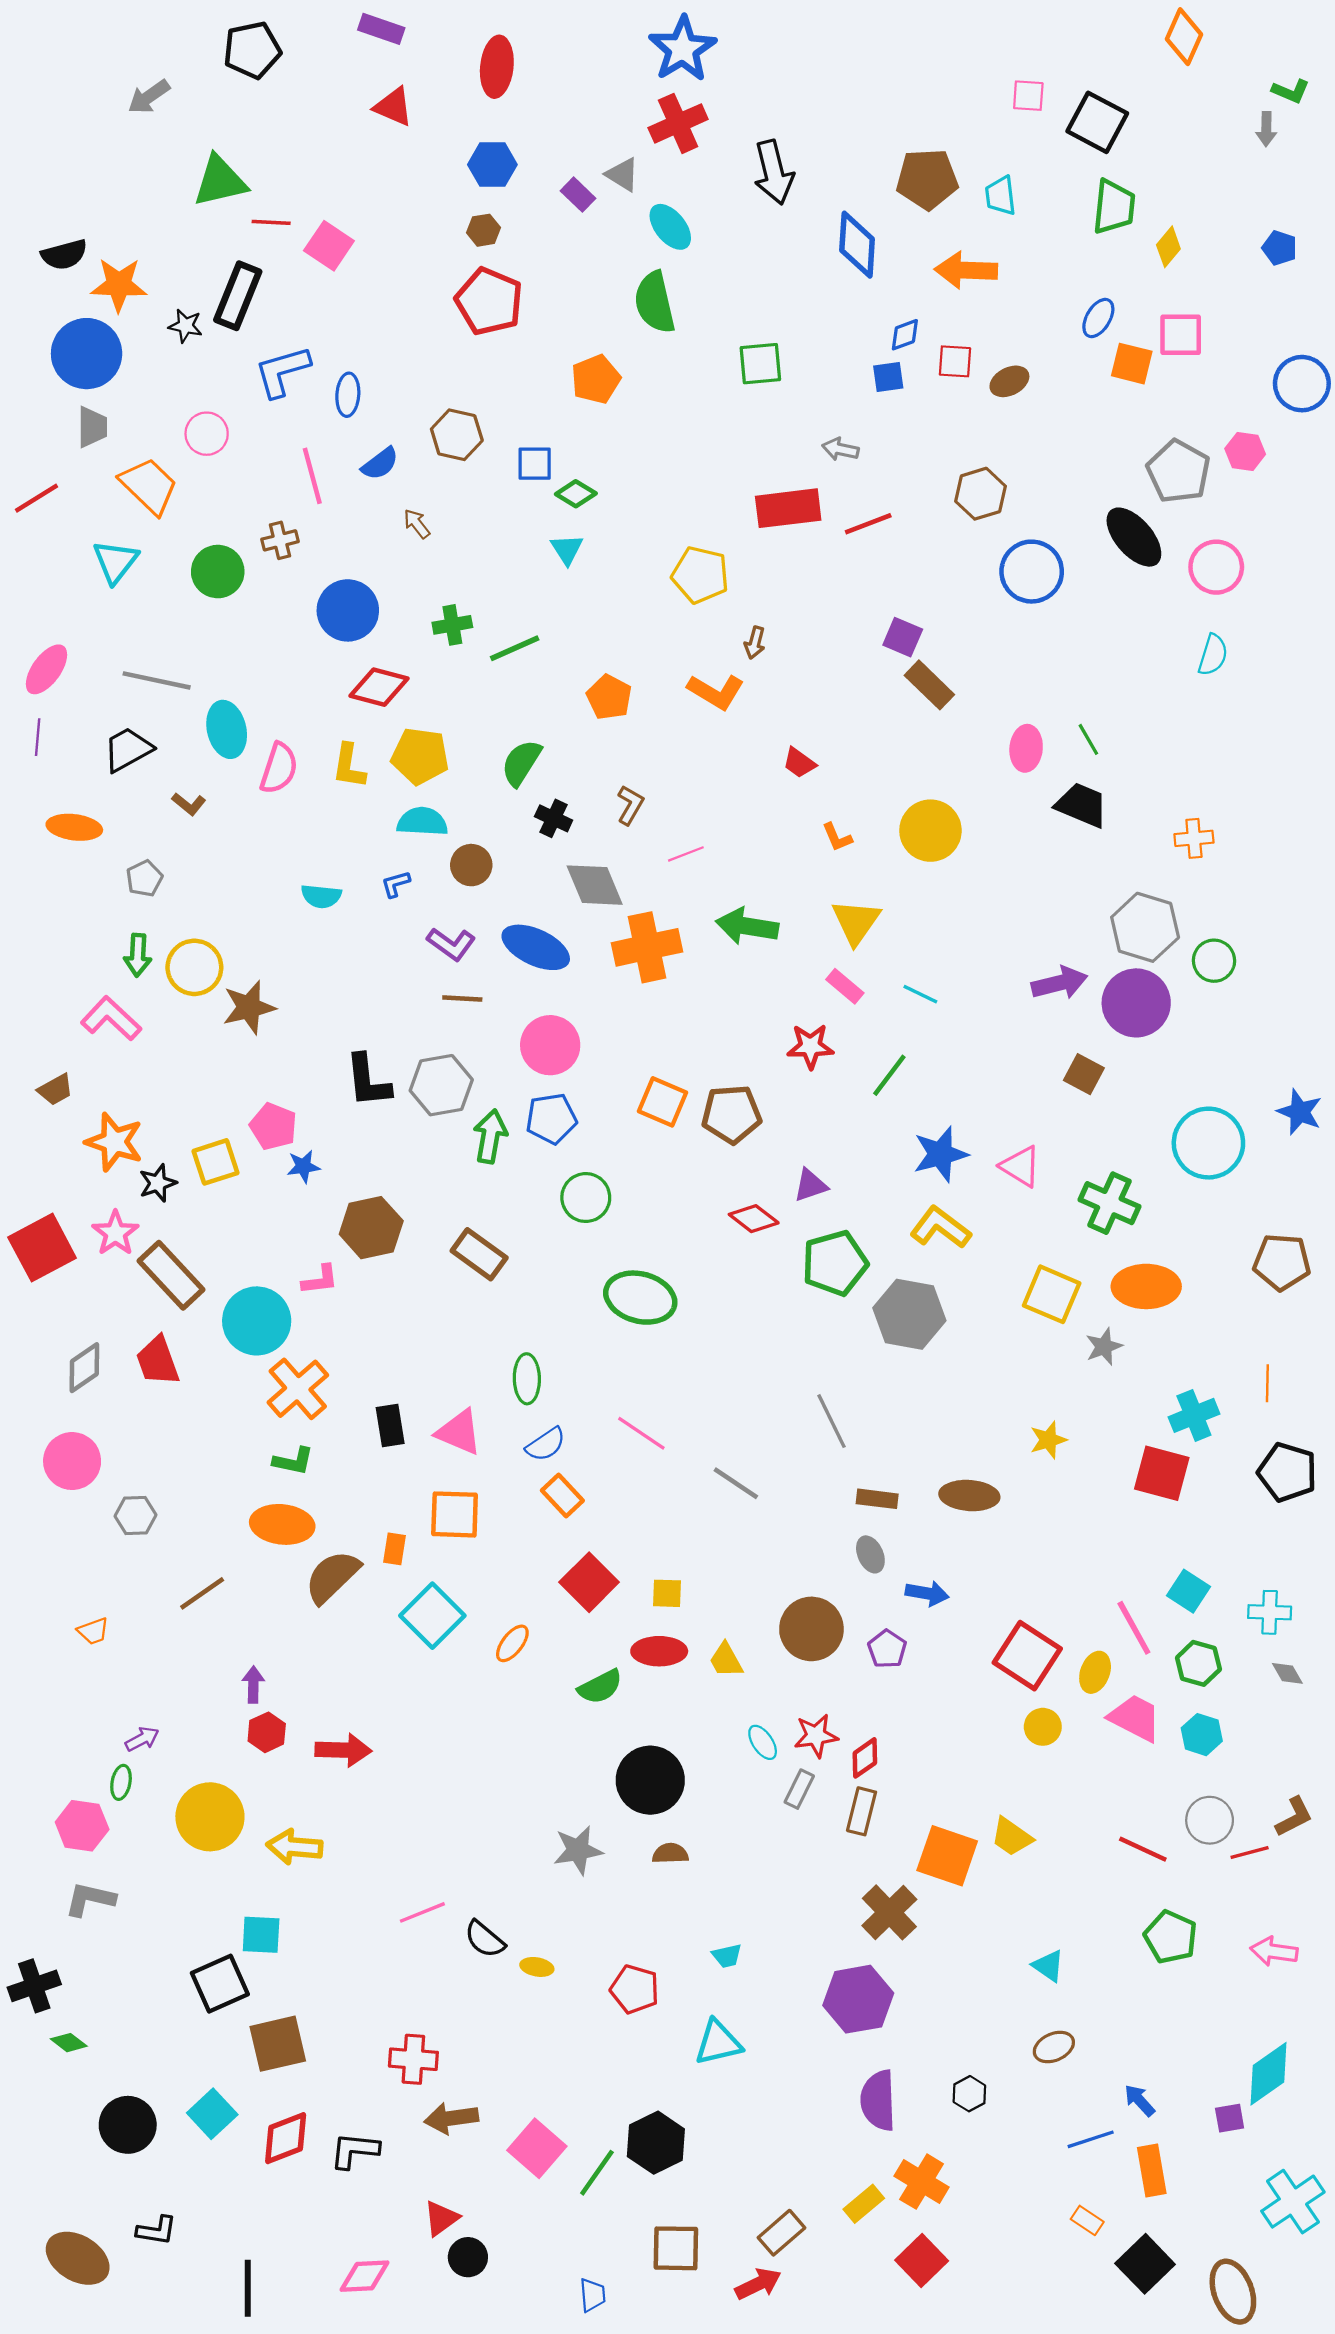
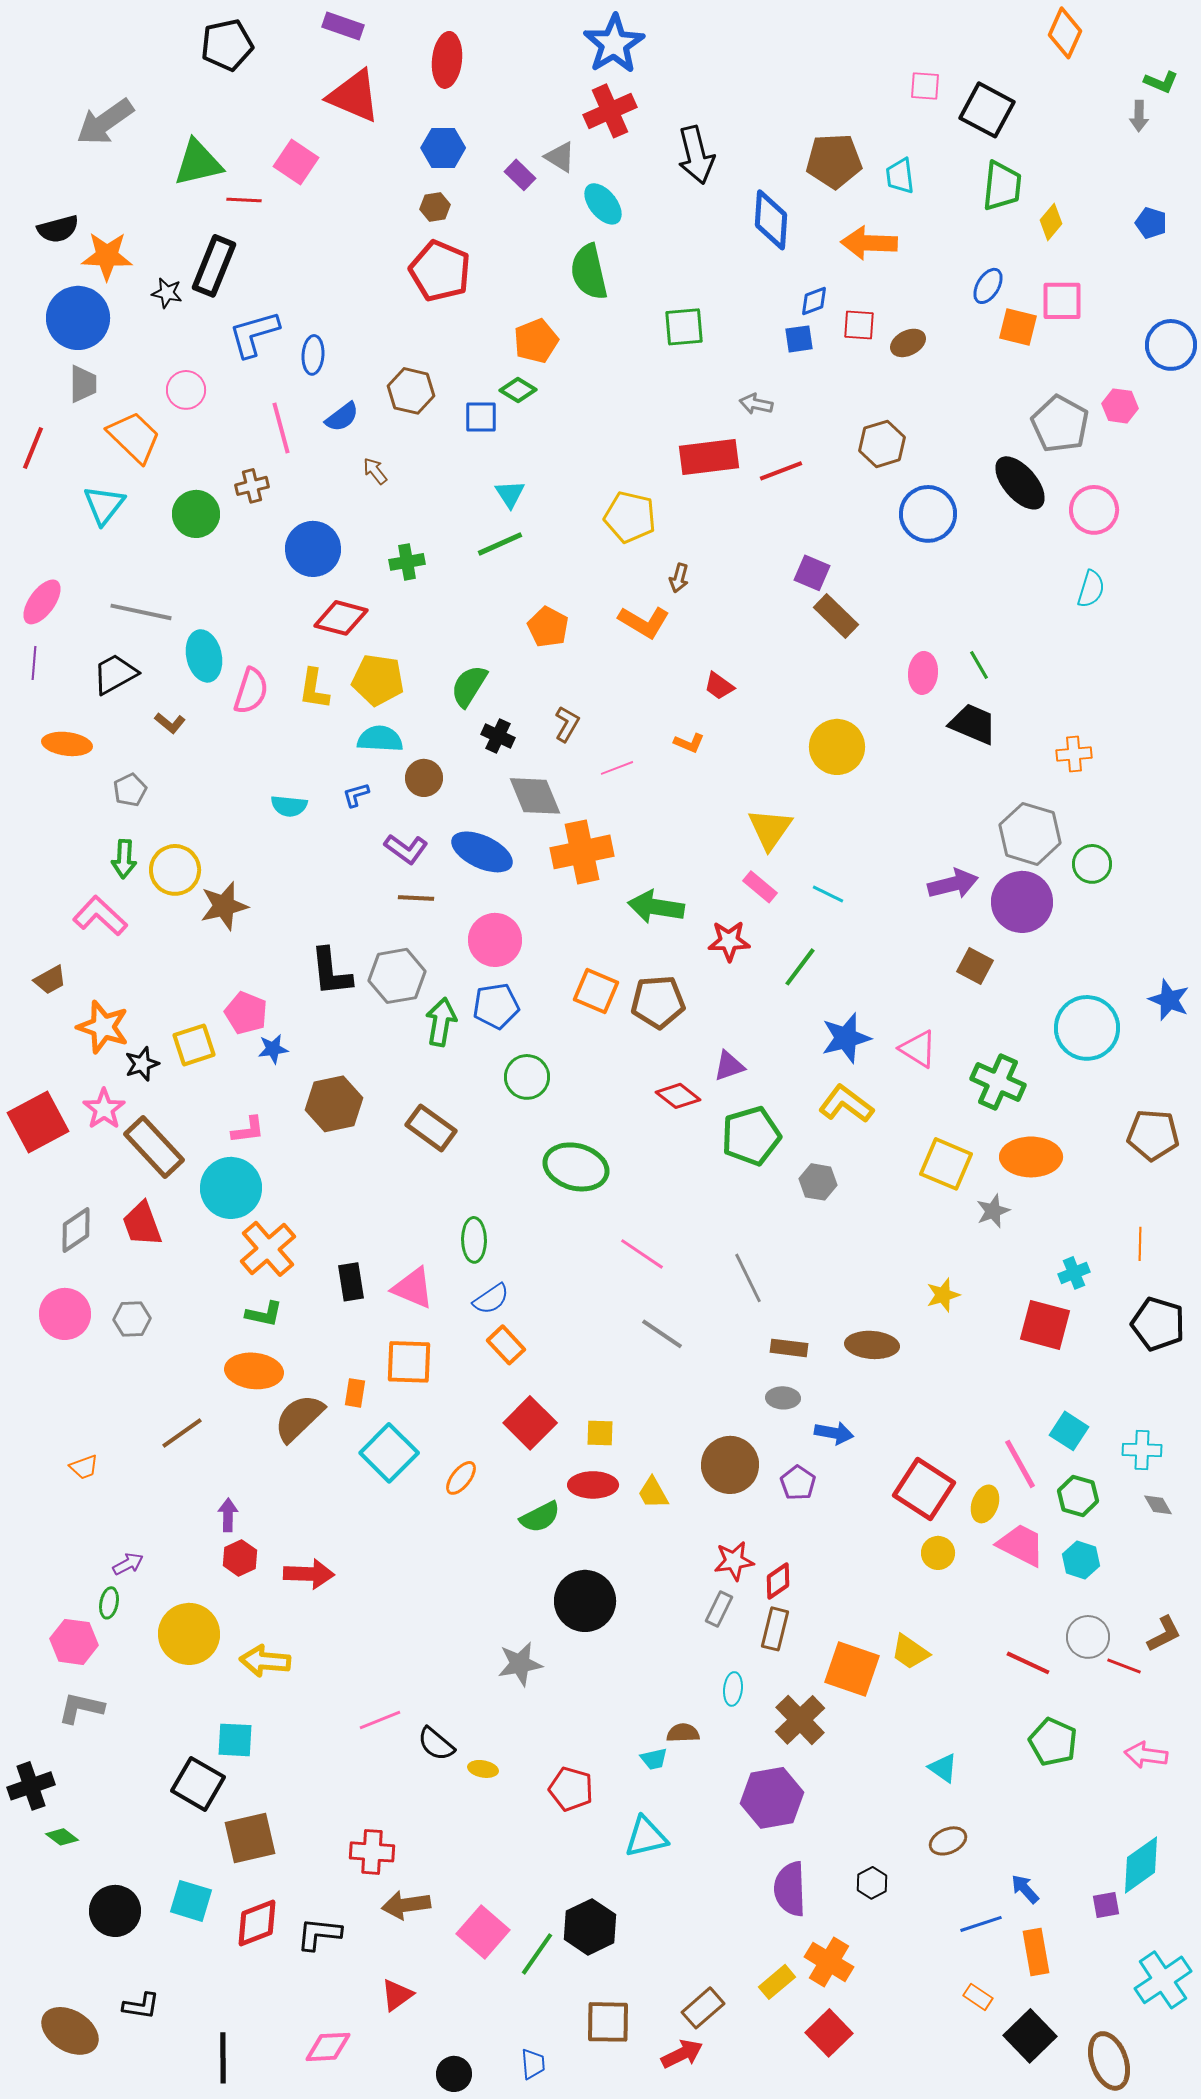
gray arrow: (149, 97) -> (105, 122), moved, size x1.5
red triangle: (393, 107) -> (354, 96), size x1.5
pink square: (329, 246) -> (296, 162), moved
green diamond: (576, 494) -> (518, 390), moved
red line: (36, 498) -> (33, 448), turned -36
green line: (515, 648) -> (500, 544), moved
orange L-shape: (837, 837) -> (689, 743), moved, turned -44
green arrow: (747, 926) -> (656, 907), moved
pink L-shape: (320, 1280) -> (248, 1130), moved
gray hexagon: (909, 1314) -> (818, 1182), size x0.6
cyan cross: (1194, 1415) -> (1074, 1273), size x0.7
pink line: (641, 1433) -> (642, 1254), moved
gray hexagon: (135, 1516) -> (132, 1319), moved
gray ellipse: (870, 1554) -> (783, 1398), turned -64
cyan ellipse: (763, 1742) -> (733, 1689), moved, turned 40
red line: (1250, 1852) -> (1124, 1666), turned 36
brown semicircle: (670, 1854) -> (683, 1733), moved
black square: (220, 1984) -> (198, 1784), turned -36
cyan square: (212, 2114) -> (191, 1901), turned -30
black circle: (468, 2257) -> (454, 2074), moved

